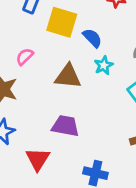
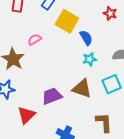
brown triangle: (68, 76) -> (82, 89), moved
purple trapezoid: (65, 126) -> (52, 96), turned -45

